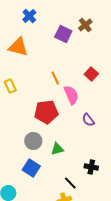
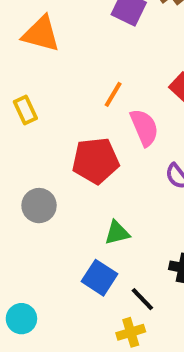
orange line: (55, 78) -> (113, 94), turned 56
gray circle: (33, 141) -> (39, 206), moved
blue square: (31, 168) -> (99, 278), moved

